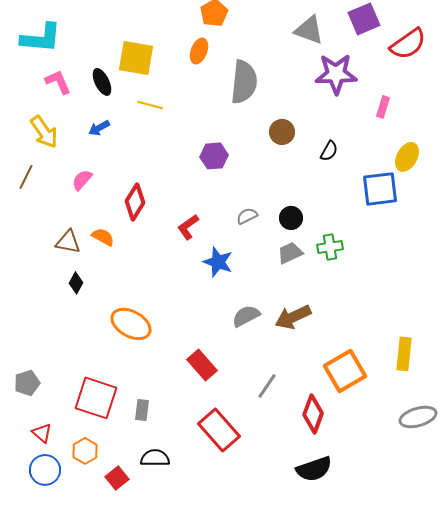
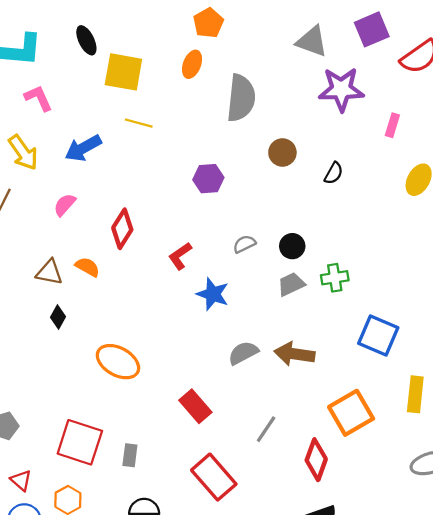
black ellipse: (102, 82) -> (86, 40), moved
blue arrow: (99, 128) -> (83, 148), size x1.6
blue square: (380, 189) -> (378, 335), moved, turned 30
brown arrow: (293, 317) -> (294, 354), turned 33

